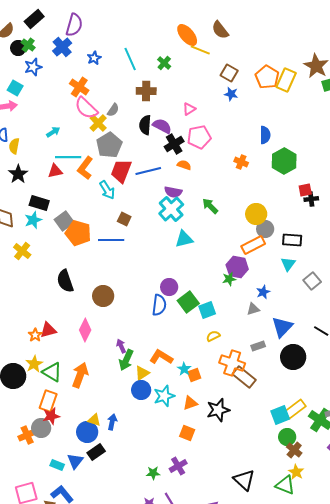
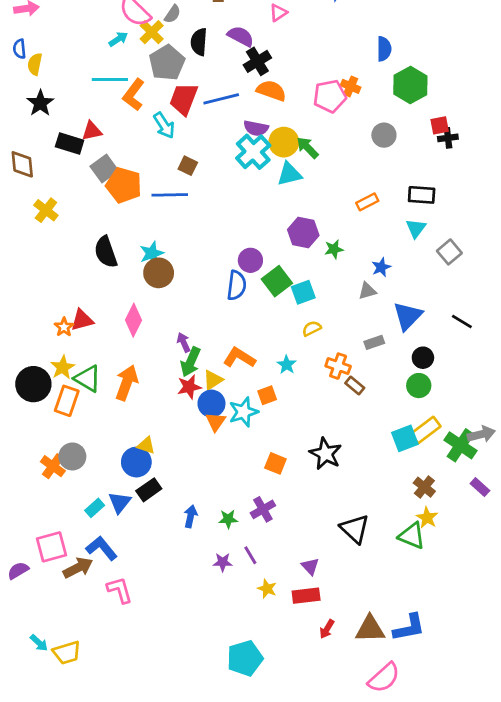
black semicircle: (145, 125) -> (199, 42), moved
cyan arrow: (53, 132) -> (118, 39), moved
pink pentagon: (199, 137) -> (330, 96), moved
orange semicircle: (184, 165) -> (271, 91), size x1.5
red triangle: (55, 171) -> (92, 131), moved
yellow circle: (256, 214) -> (284, 142), moved
cyan star: (33, 220) -> (152, 253), moved
gray circle: (265, 229) -> (384, 135), moved
cyan triangle: (184, 239) -> (289, 174), moved
orange rectangle: (253, 245) -> (367, 202), size x0.7
purple hexagon: (237, 267) -> (303, 232), moved
black circle: (293, 357) -> (423, 358), size x0.6
orange cross: (232, 363) -> (338, 366), size x0.7
cyan star: (184, 369) -> (287, 365), moved
orange square: (194, 375) -> (267, 395), moved
brown rectangle: (244, 377) -> (355, 386), size x0.6
orange rectangle: (48, 401) -> (67, 401), moved
orange triangle: (190, 403) -> (216, 422), moved, turned -35
black star: (218, 410) -> (326, 454), moved, turned -30
red star: (51, 416) -> (189, 387), moved
blue arrow: (112, 422) -> (191, 516), moved
orange cross: (27, 435) -> (53, 466), turned -30
green circle: (287, 437) -> (419, 386), moved
cyan rectangle: (57, 465) -> (95, 508), turned -64

